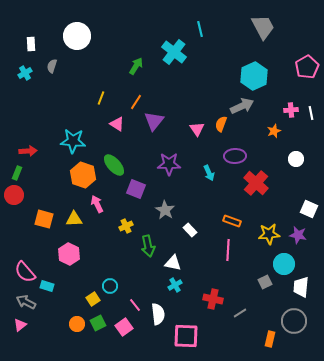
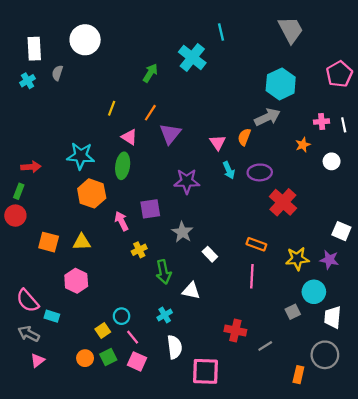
white rectangle: (31, 44) -> (34, 49), size x1.5
white circle: (296, 159) -> (332, 161), moved
green ellipse: (114, 165) -> (123, 166), moved, turned 50
cyan arrow: (209, 173) -> (229, 170), moved
purple square: (136, 189) -> (150, 209), turned -30
pink arrow: (97, 204) -> (122, 221), moved
cyan cross: (175, 285) -> (165, 315), moved
pink line: (135, 305) -> (133, 337), moved
pink triangle: (20, 325) -> (38, 360), moved
pink square: (124, 327) -> (137, 361), turned -30

